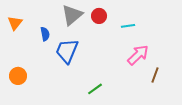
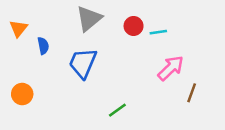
red circle: (99, 16) -> (134, 26), moved
blue semicircle: (45, 34) -> (43, 46), moved

